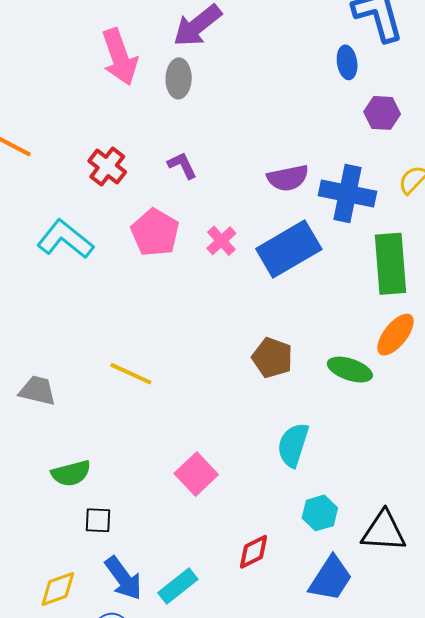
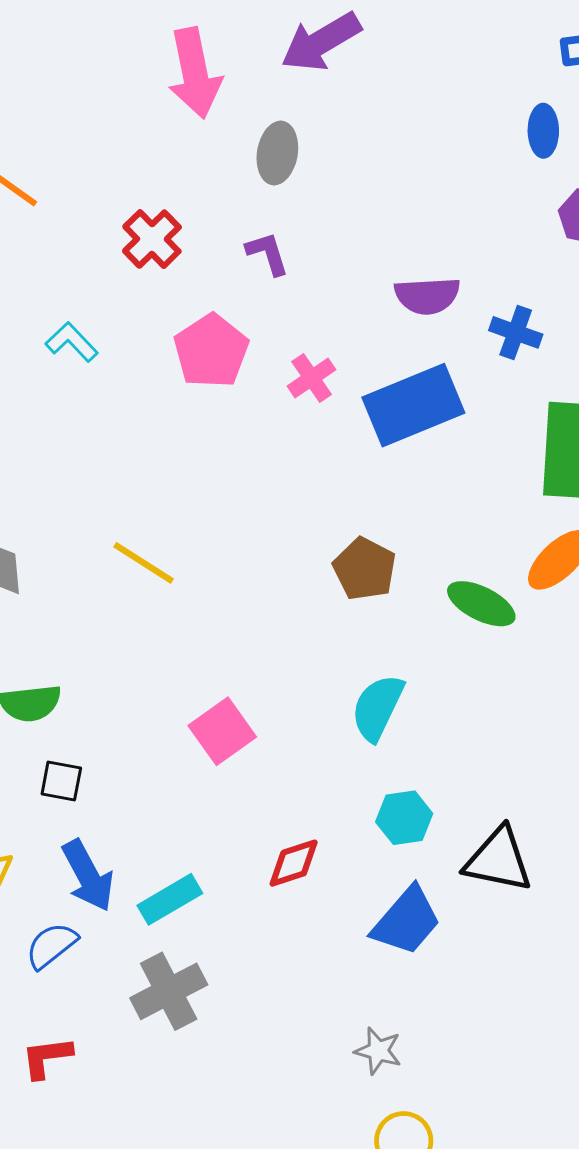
gray ellipse: (179, 78) -> (277, 153), moved
blue cross: (348, 193) -> (516, 332), size x0.6
cyan L-shape: (65, 239) -> (72, 342), size x0.6

